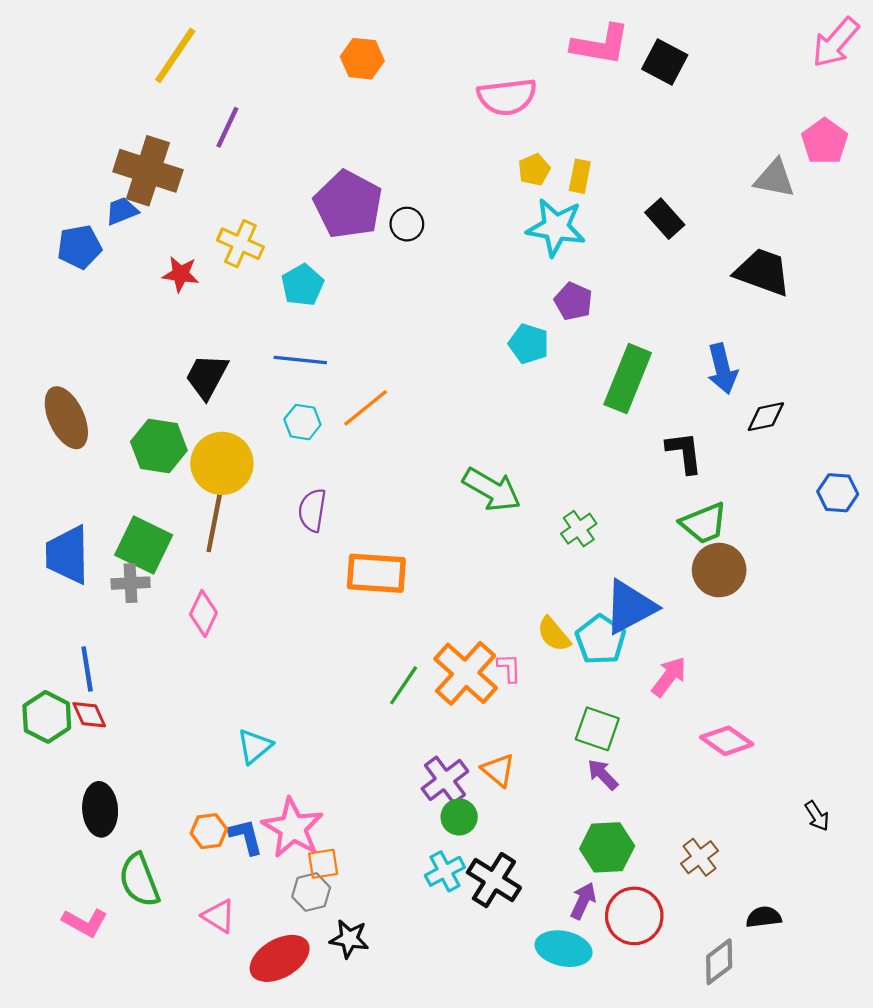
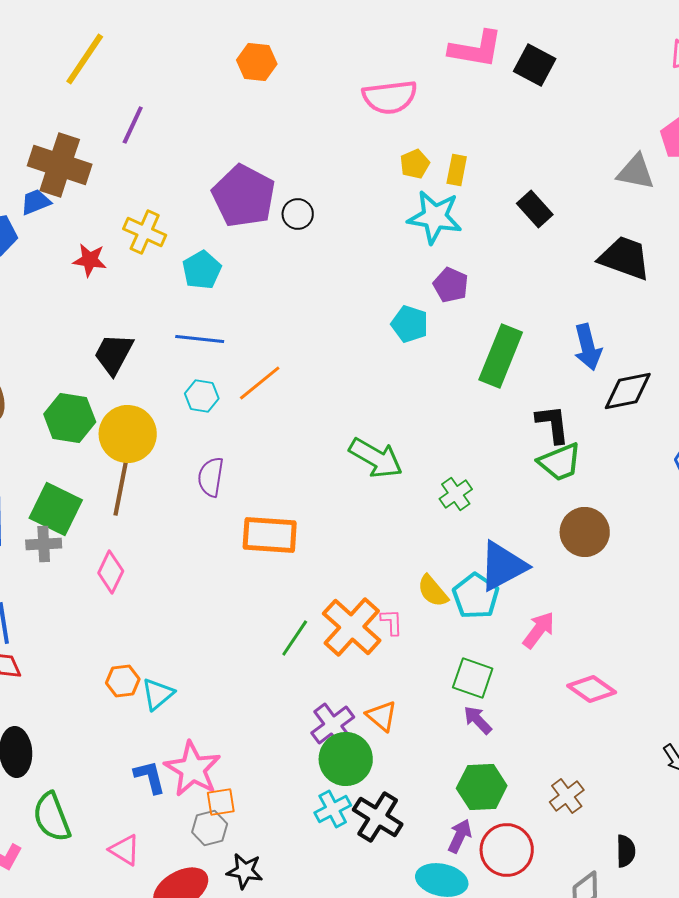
black diamond: (766, 417) -> (628, 391), size x1.4
green trapezoid: (704, 523) -> (560, 462), moved
green circle: (459, 817) -> (346, 759), size x1.6
orange hexagon: (209, 831) -> (123, 681), moved
black semicircle: (764, 917) -> (626, 851), turned 96

